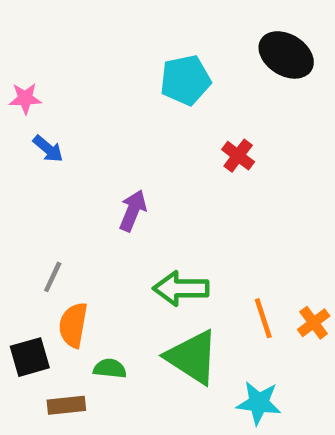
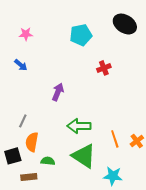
pink star: (25, 98) -> (26, 34), moved
red cross: (238, 156) -> (104, 68), turned 32

